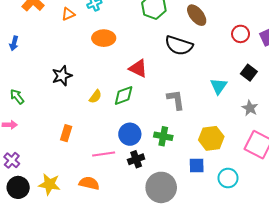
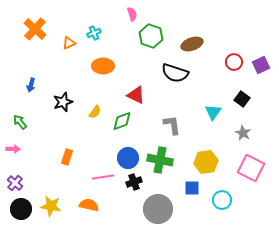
brown ellipse: (197, 15) -> (192, 44), turned -70
blue arrow: (14, 43) -> (31, 85), moved
yellow semicircle: (95, 97) -> (95, 112), moved
green cross: (163, 136) -> (160, 160), size x1.4

